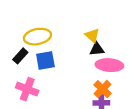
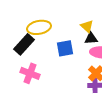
black rectangle: (20, 56) -> (24, 44), size x1.5
blue square: (45, 61) -> (65, 48), moved

